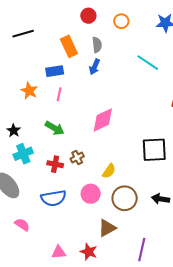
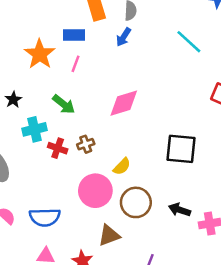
orange star: (29, 91) -> (40, 54), size x1.4
cyan cross: (23, 154) -> (35, 129), moved
pink circle: (91, 194) -> (95, 191), size x1.4
blue semicircle: (54, 198) -> (45, 217), moved

